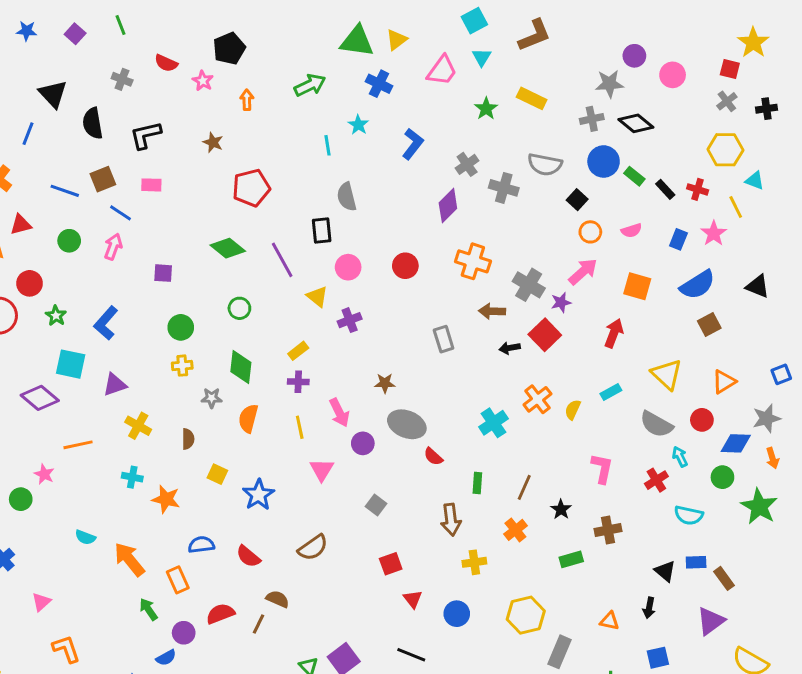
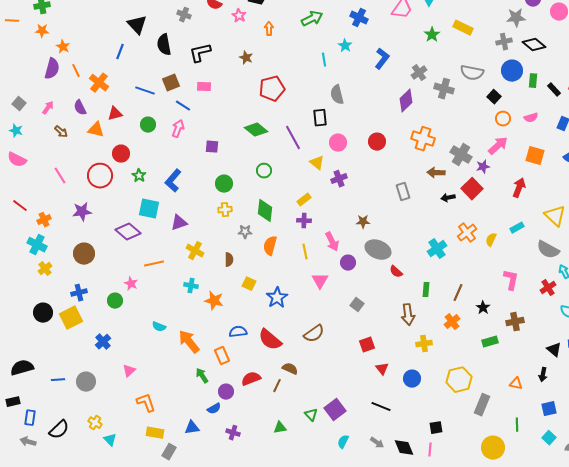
green rectangle: (634, 176) -> (533, 81), turned 56
red semicircle: (248, 556) -> (270, 340), size x1.4

